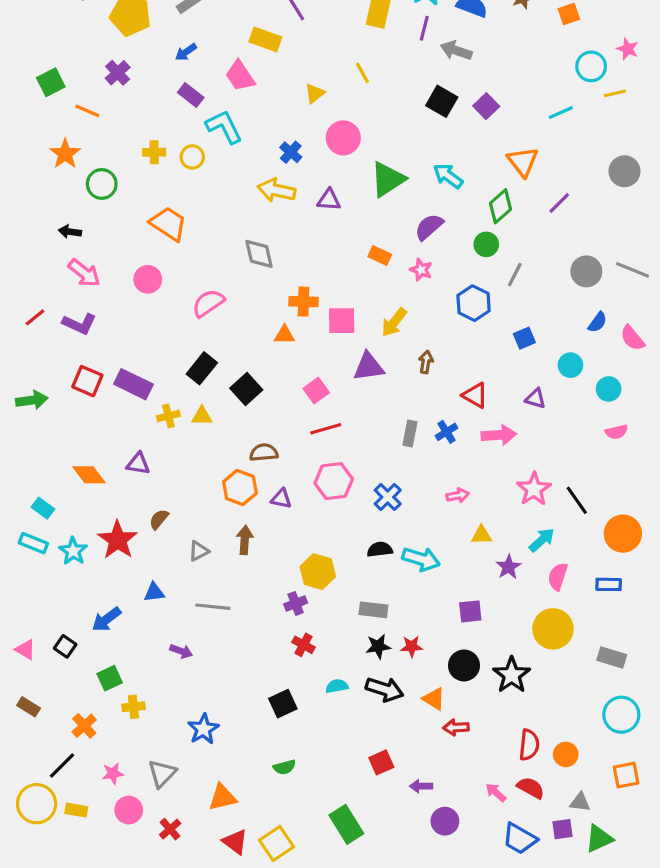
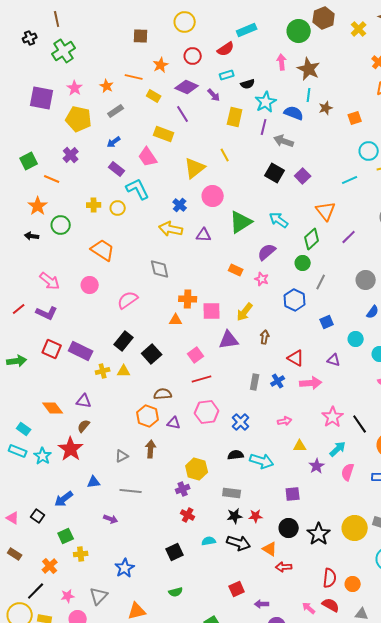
yellow triangle: (315, 93) -> (195, 168), size x1.6
black arrow: (70, 232) -> (32, 236), moved
brown semicircle: (159, 519) -> (84, 426), moved
yellow circle: (553, 629) -> (355, 528), moved

